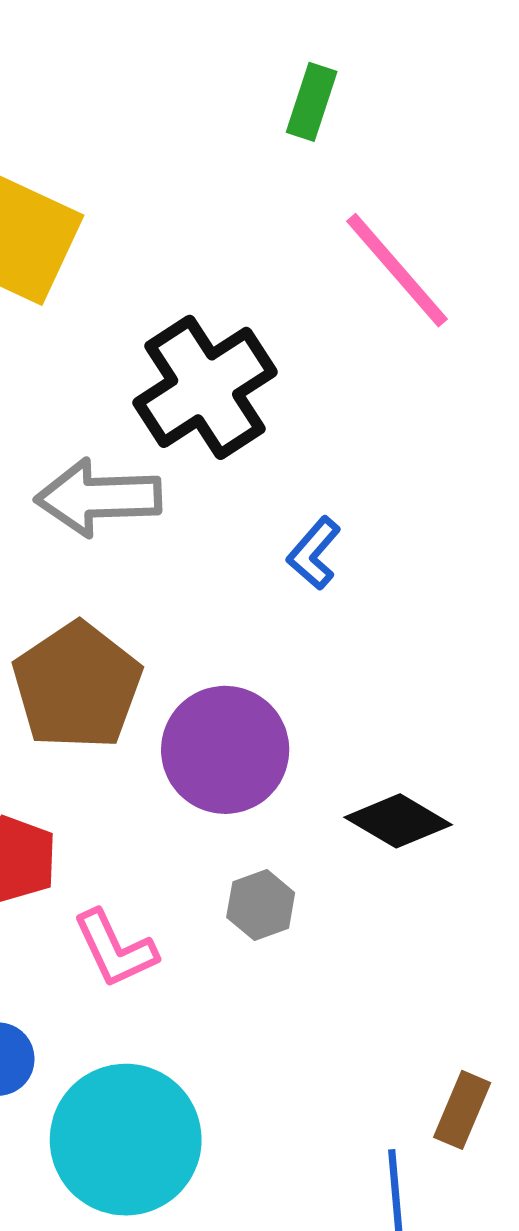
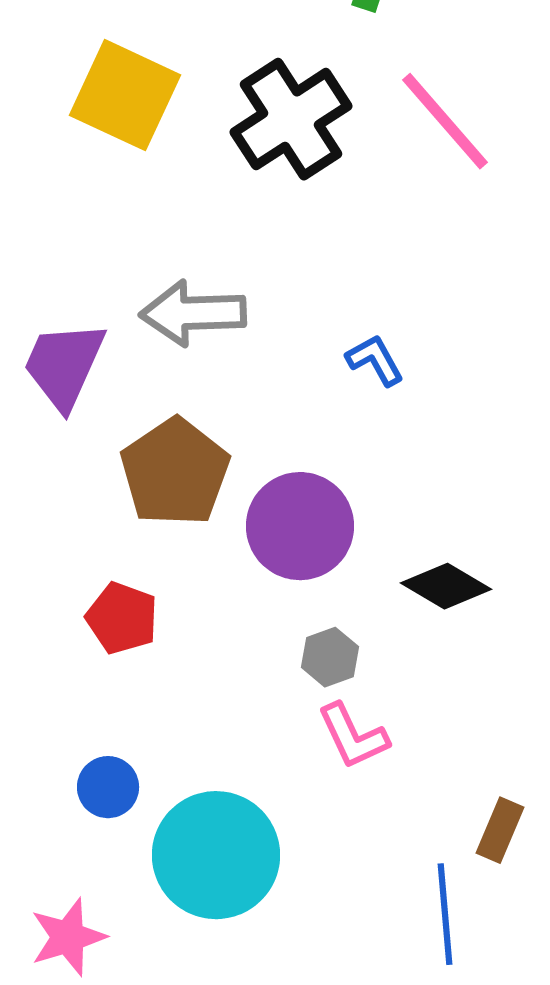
black cross: (205, 387) -> (291, 119), moved
blue L-shape: (314, 553) -> (375, 360), turned 110
pink L-shape: (115, 949) -> (353, 736), moved

